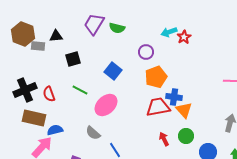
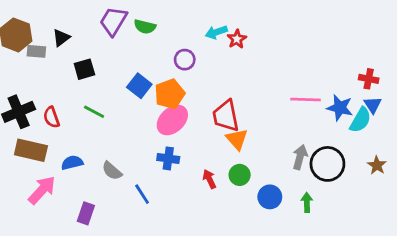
black triangle: (56, 36) -> (61, 38), turned -32
orange pentagon: (156, 77) -> (170, 94), moved
blue cross: (174, 97) -> (168, 158), moved
pink ellipse: (106, 105) -> (172, 120), moved
red trapezoid: (158, 107) -> (226, 116), moved, turned -90
blue semicircle: (55, 130) -> (72, 163), moved

